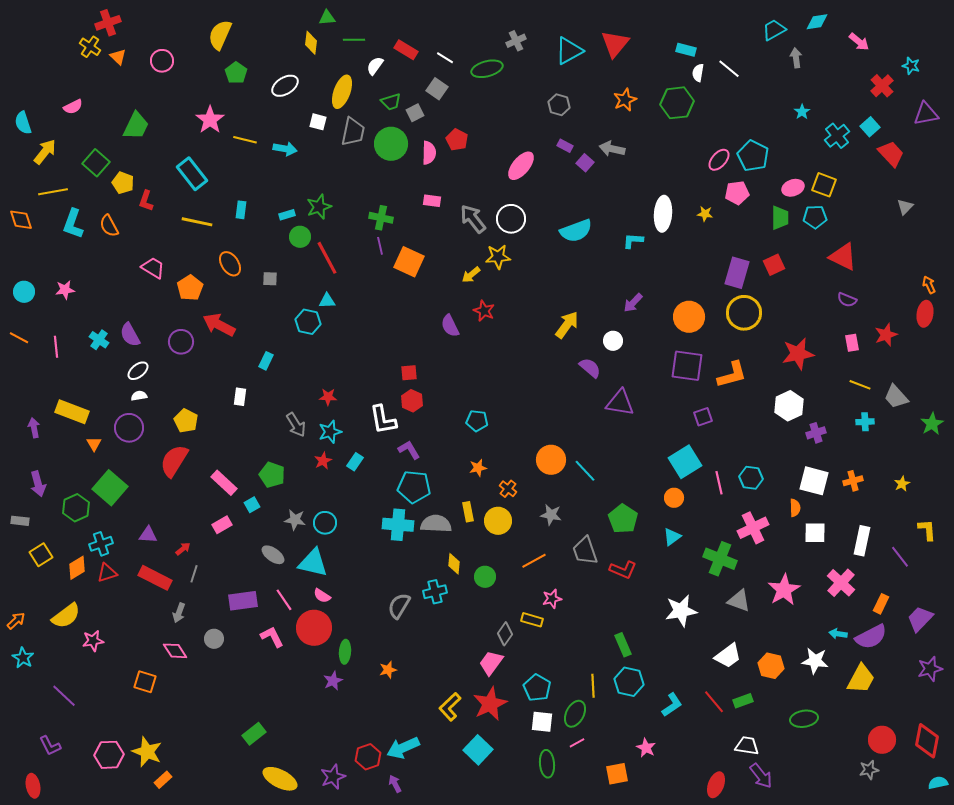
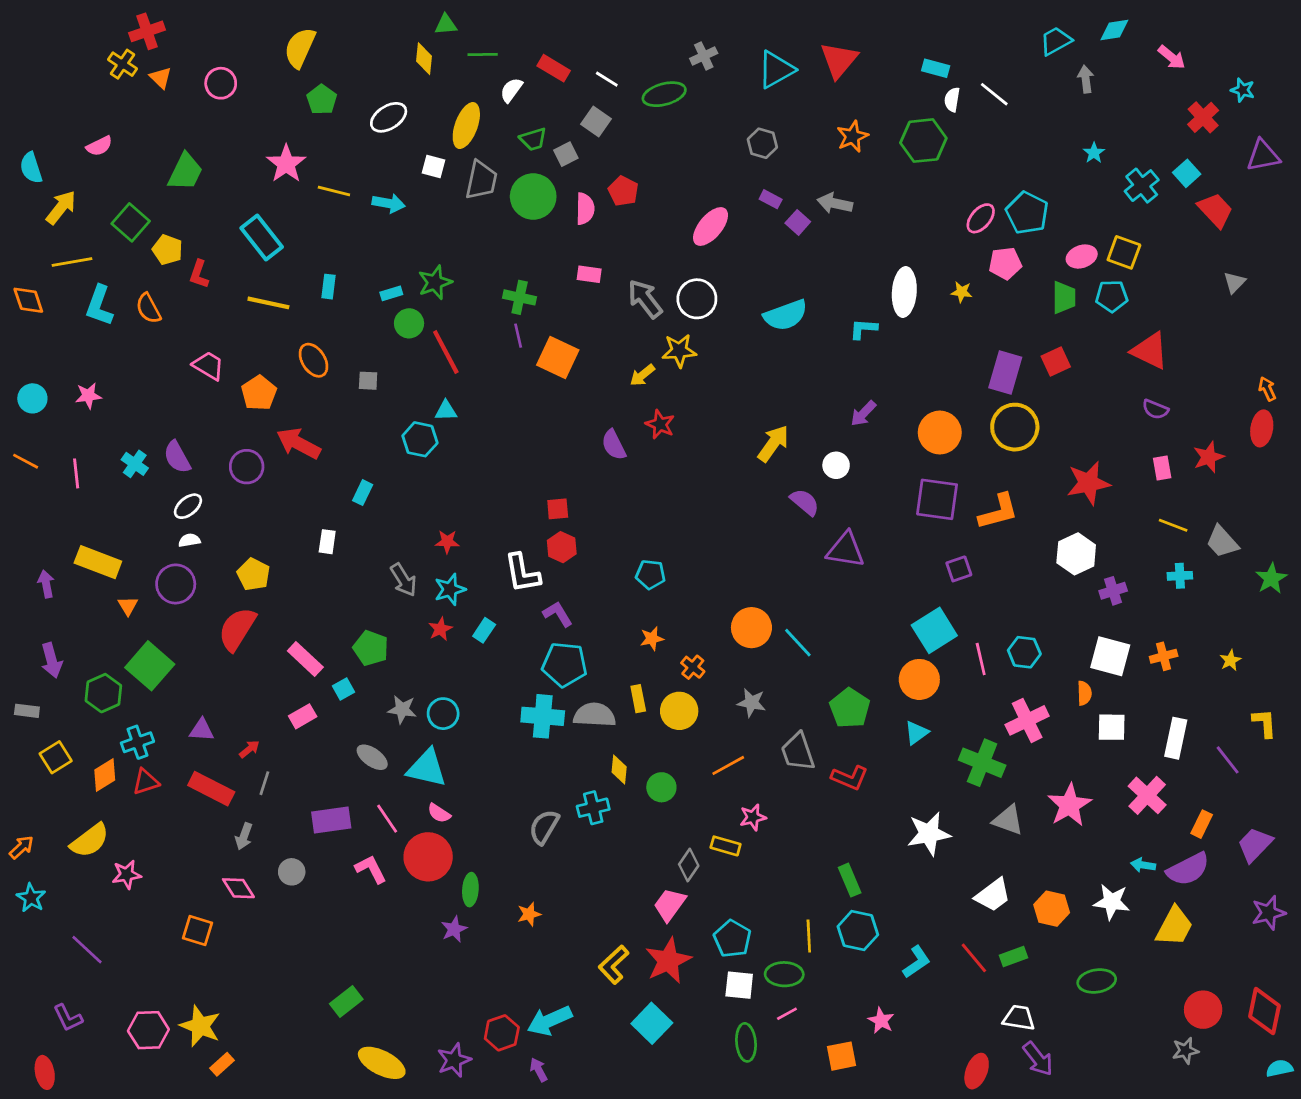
orange circle: (674, 498) -> (919, 679), size x1.5
green ellipse: (575, 714) -> (784, 974), turned 64

